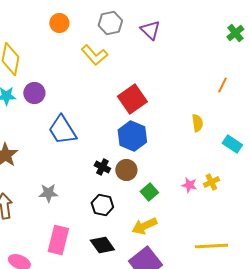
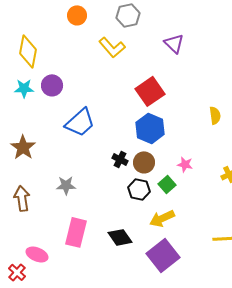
purple triangle: (150, 30) -> (174, 43), moved
blue trapezoid: (62, 130) -> (80, 122), turned -100
pink star: (189, 185) -> (185, 164), moved
black hexagon: (102, 205) -> (139, 189), moved

